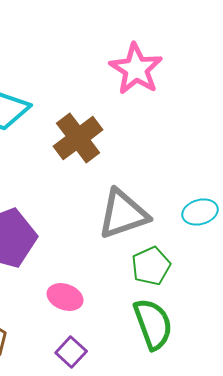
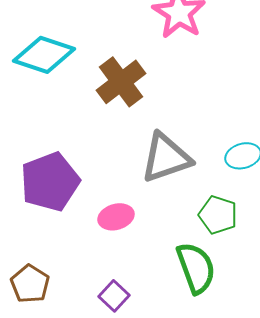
green pentagon: (151, 266) -> (218, 215), moved, turned -30
pink ellipse: (65, 297) -> (116, 217), moved, turned -36

